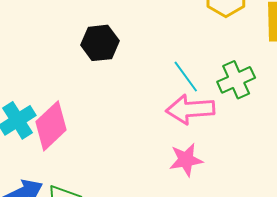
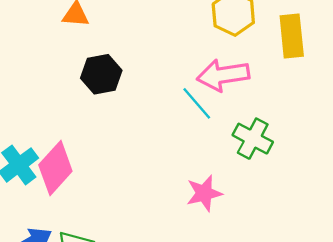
green cross: (236, 80) -> (253, 139), moved, turned -33
pink arrow: (190, 109) -> (223, 75), moved

